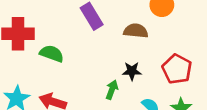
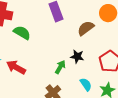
brown semicircle: (136, 31) -> (86, 28), turned -54

